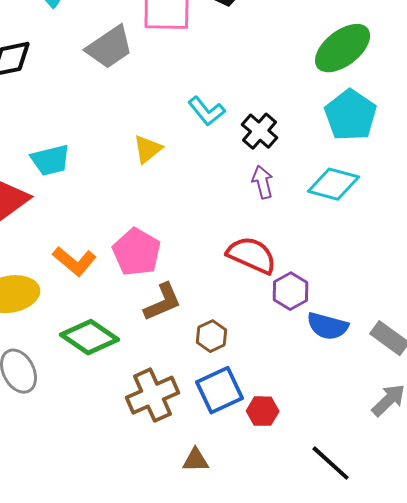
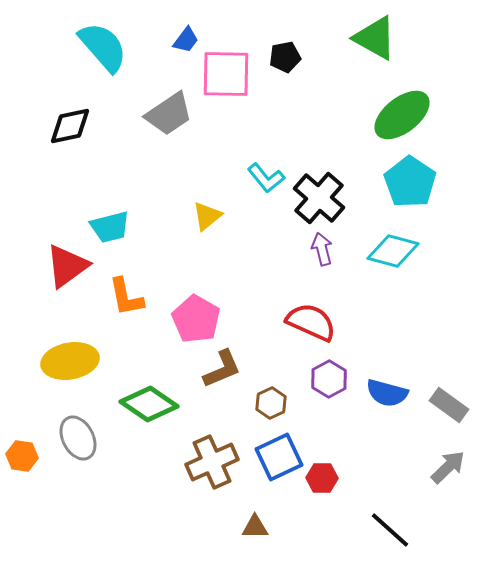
black cross: (260, 131) -> (319, 198), size x1.4
orange L-shape: (75, 261) -> (126, 297), moved, turned 39
purple hexagon: (291, 291) -> (329, 379), moved

